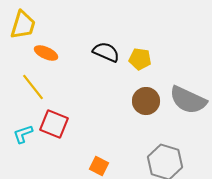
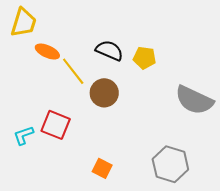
yellow line: (33, 87) -> (73, 71), moved
brown circle: (146, 101) -> (104, 93), moved

